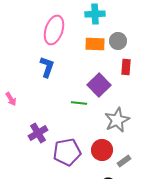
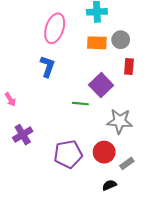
gray star: (117, 120) -> (120, 121), turned 30
purple cross: (38, 133) -> (23, 135), moved

